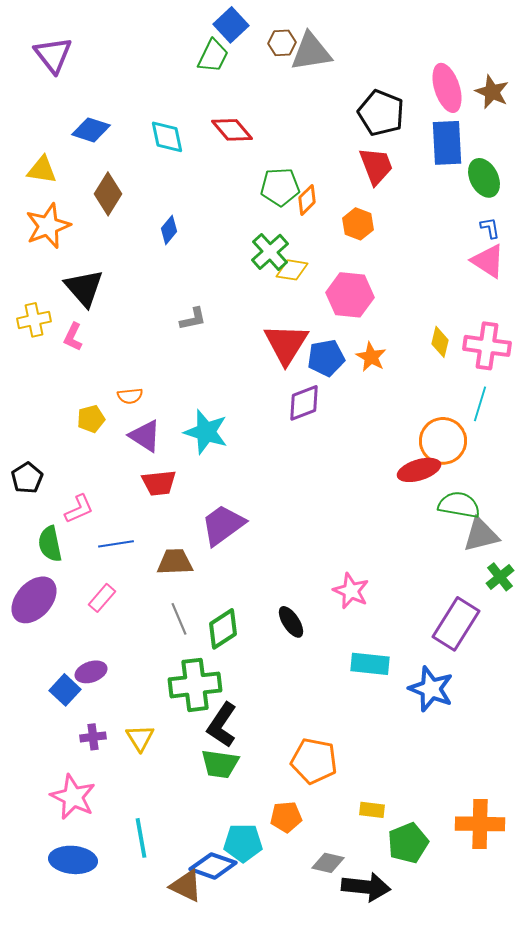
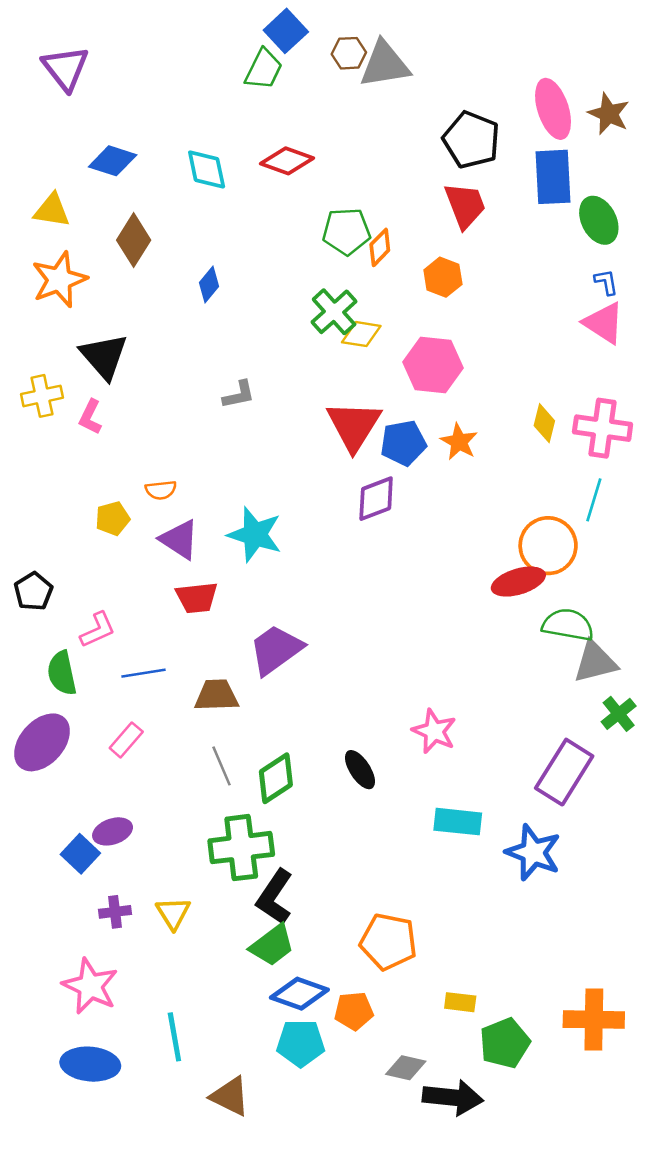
red diamond: (232, 130) -> (287, 161), turned -30
green trapezoid: (220, 764) -> (272, 945), turned -45
blue diamond: (213, 866) -> (299, 994), moved

